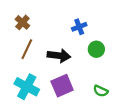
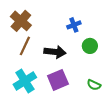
brown cross: (22, 22) -> (21, 21), size x1.5
cyan cross: (27, 87) -> (25, 81), turned 30

